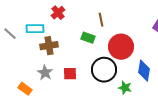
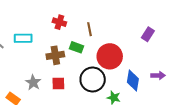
red cross: (58, 13) -> (59, 22), moved, turned -32
brown cross: (49, 46) -> (55, 55), moved

